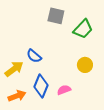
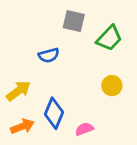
blue semicircle: (34, 56) -> (49, 55), moved, turned -56
pink semicircle: (64, 90) -> (84, 129), moved

